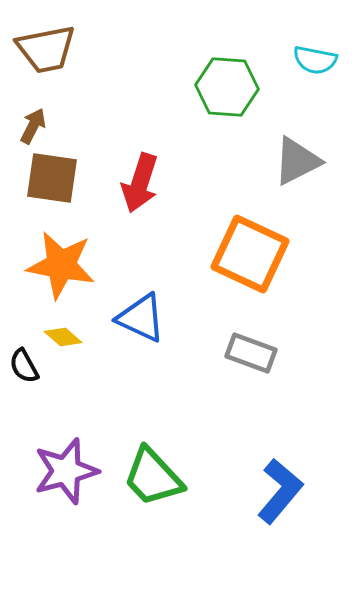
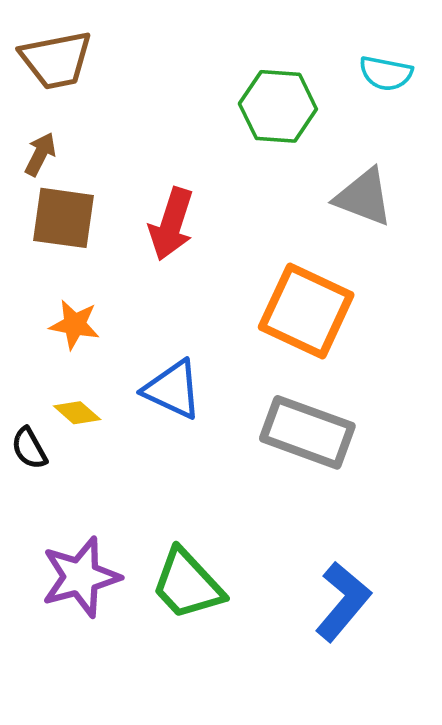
gray triangle: (297, 161) -> (364, 197), turned 48
orange star: (61, 265) -> (75, 325), size x0.6
gray rectangle: (251, 353) -> (307, 432), size x1.5

